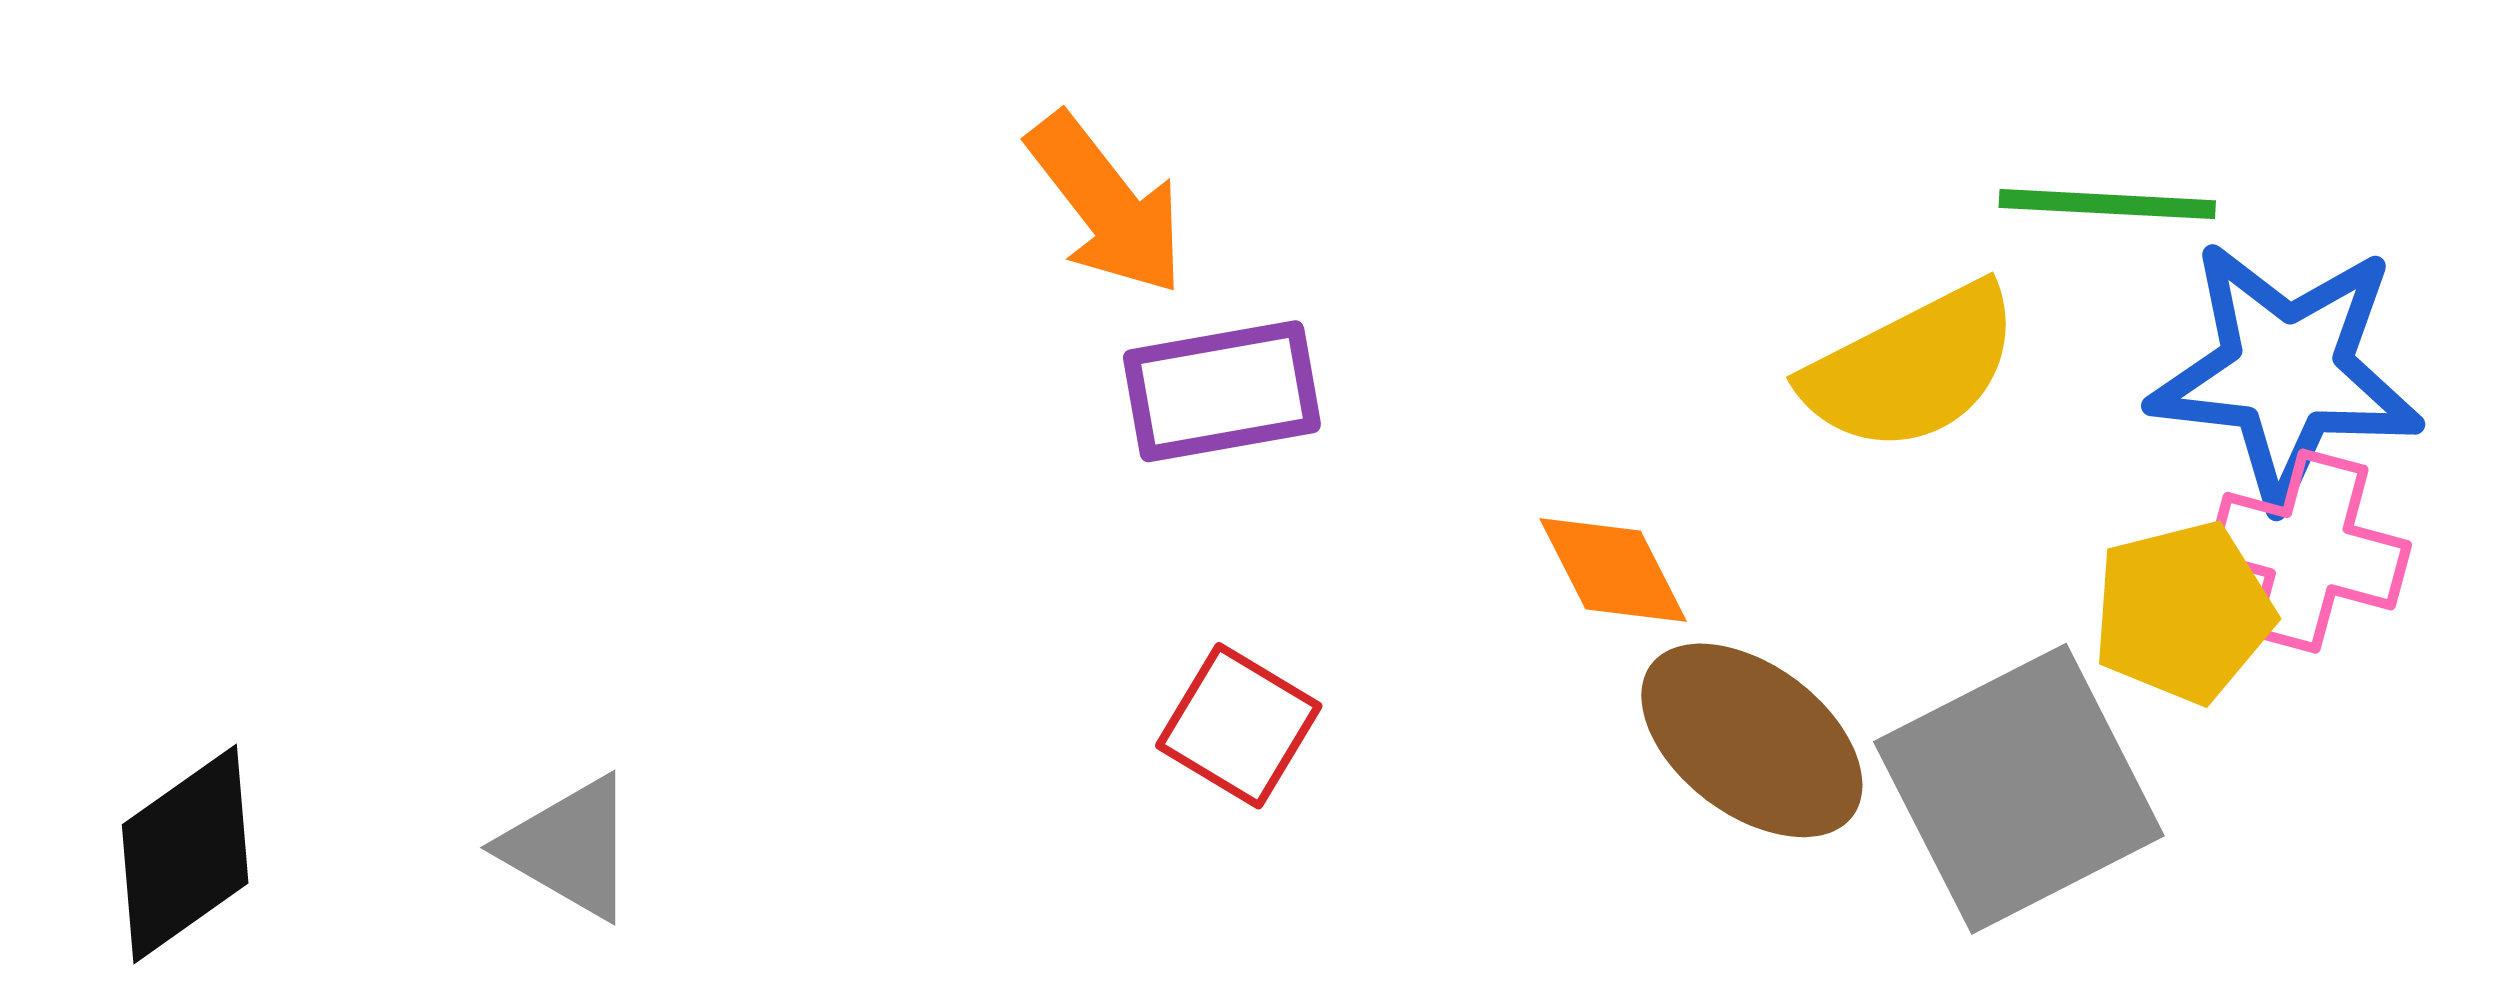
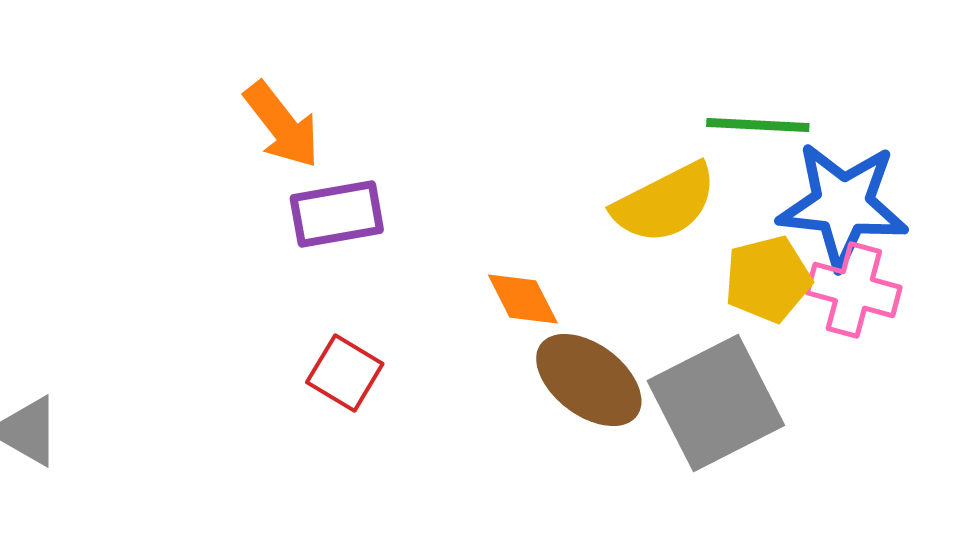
yellow pentagon: (2183, 612) -> (768, 279), moved

